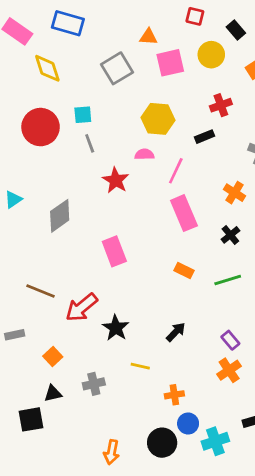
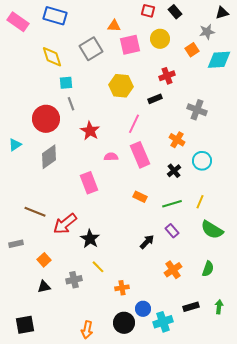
black rectangle: (236, 30) -> (175, 12), moved
yellow diamond: (47, 68) -> (52, 57), moved
red circle: (41, 127) -> (46, 119), moved
pink semicircle: (144, 154) -> (111, 157), moved
black arrow: (176, 332) -> (147, 242), moved
purple rectangle: (230, 340) -> (172, 231), moved
yellow line: (140, 366) -> (98, 267), moved, turned 32
orange cross: (174, 395) -> (122, 288), moved
black square: (31, 419) -> (25, 325), moved

